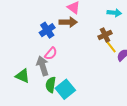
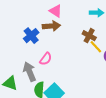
brown cross: (105, 35) -> (89, 36), turned -32
pink semicircle: (51, 54) -> (46, 59), moved

